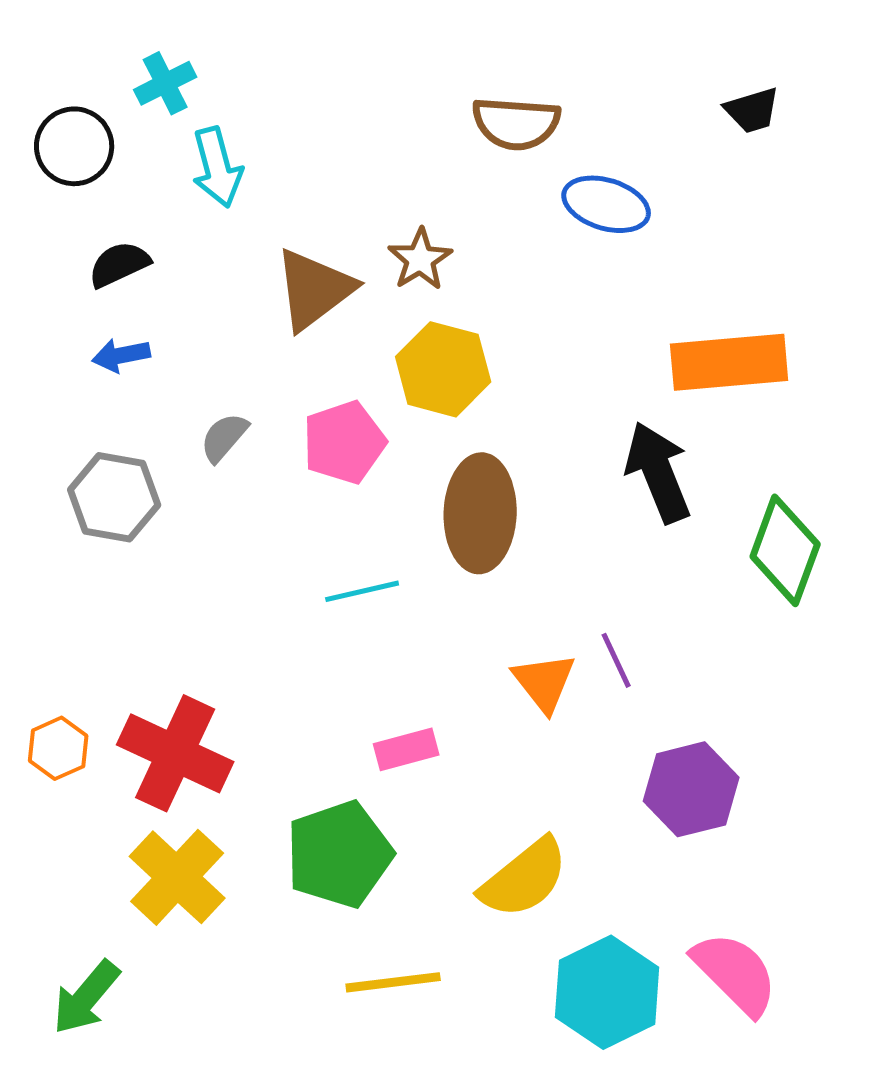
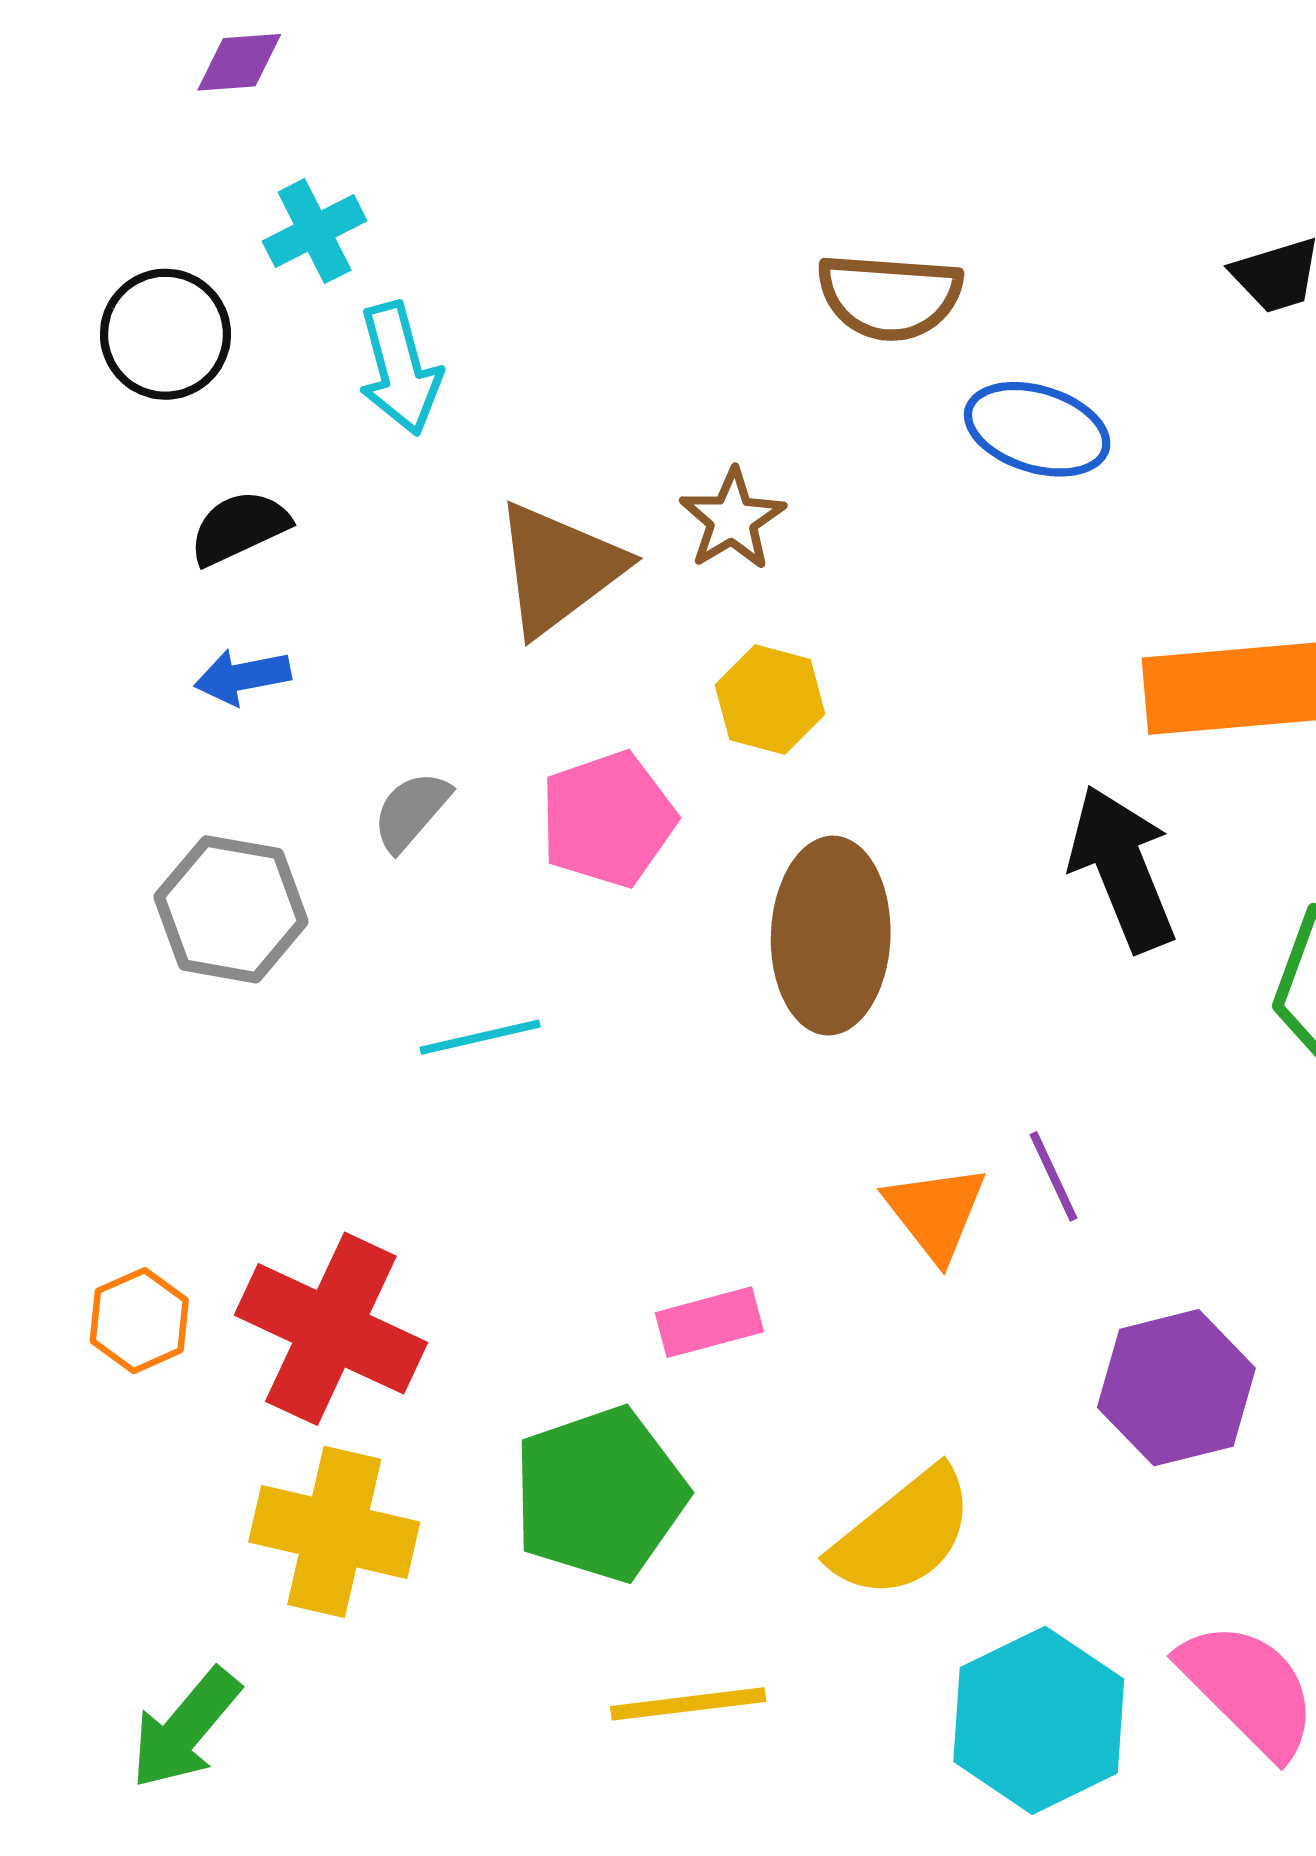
yellow hexagon: (443, 369) -> (770, 700), size x0.7
cyan line: (362, 591) -> (480, 1037), moved
yellow cross: (177, 877) -> (334, 1532), turned -30

